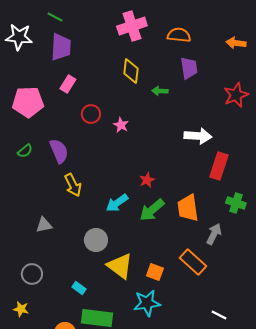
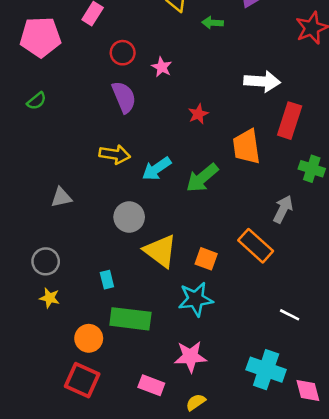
purple semicircle: (59, 151) -> (124, 97), moved
red star: (147, 180) -> (198, 114), moved
yellow arrow: (73, 185) -> (115, 154), moved, turned -55
orange trapezoid: (188, 208) -> (247, 147), moved
cyan rectangle: (79, 288) -> (107, 280), turned 40
yellow star: (21, 309) -> (50, 298), moved

